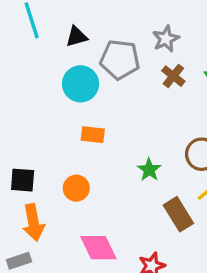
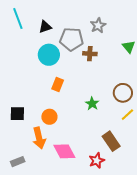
brown cross: (173, 76) -> (90, 54), moved, turned -32
orange rectangle: (93, 135) -> (58, 85), turned -72
brown rectangle: (178, 214) -> (111, 141), moved
orange arrow: (33, 222) -> (39, 138), moved

